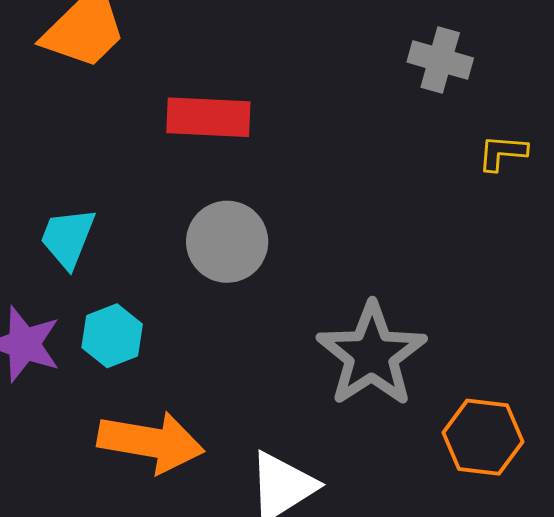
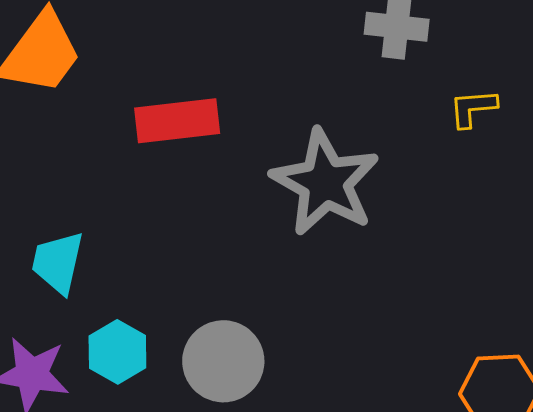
gray circle: (227, 242) -> (223, 361), moved
gray star: (372, 355) -> (325, 183), moved

